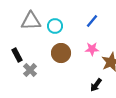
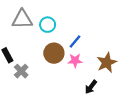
blue line: (92, 21) -> (75, 42), moved
pink star: (92, 49) -> (75, 61), moved

